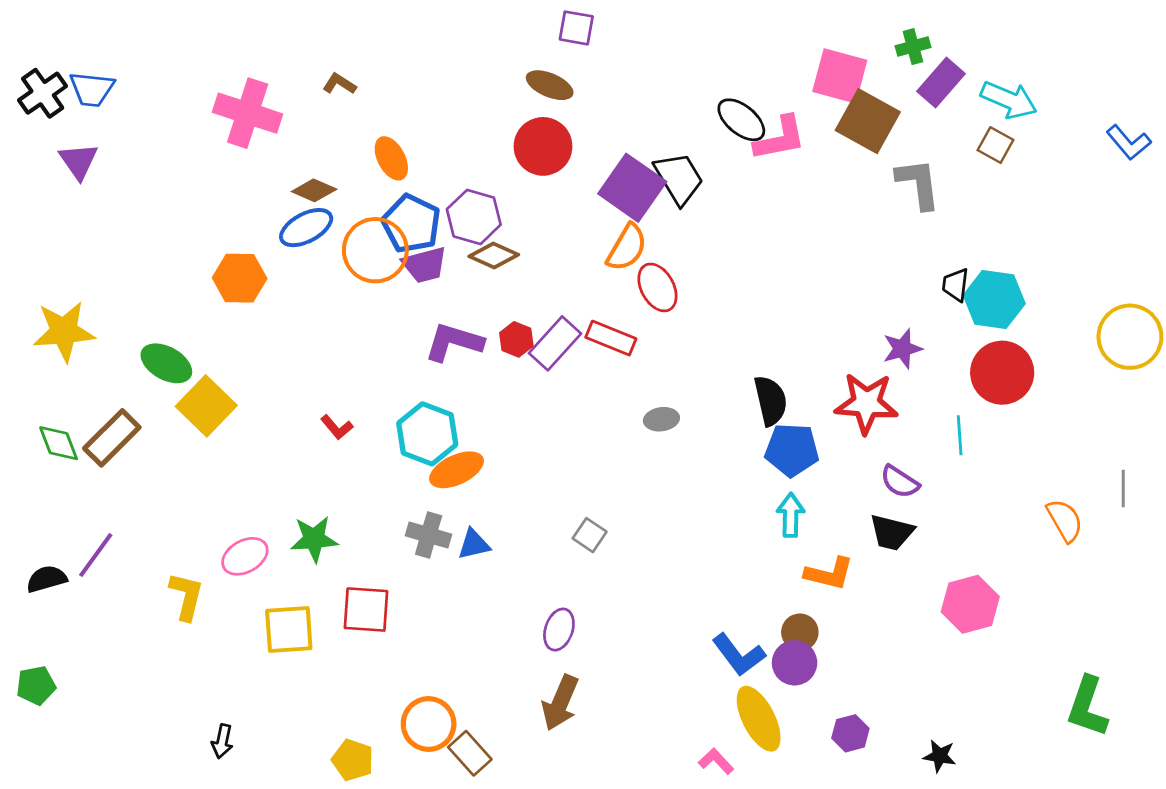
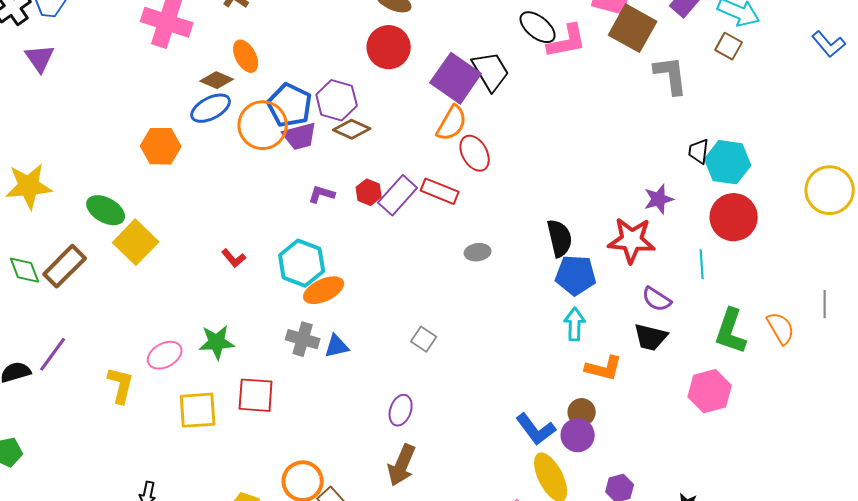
orange ellipse: (391, 158) -> (246, 56), moved
purple L-shape: (454, 342) -> (322, 194), size x0.6
green L-shape: (1087, 707) -> (731, 331), moved

